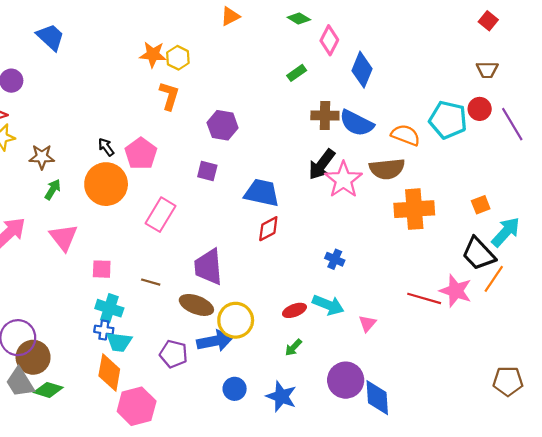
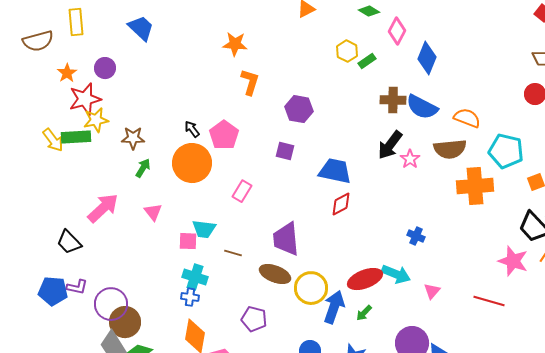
yellow hexagon: (178, 58) -> (347, 51), moved
cyan pentagon: (448, 120) -> (506, 151), moved
pink star: (343, 180) -> (410, 159), size x0.6
pink rectangle: (160, 215) -> (242, 191), size x0.7
pink triangle: (64, 237) -> (153, 212), size x0.7
blue cross: (335, 259) -> (416, 236), moved
red line: (424, 298) -> (489, 301), moved
red ellipse: (294, 310) -> (365, 279), size x1.6
blue arrow: (215, 341) -> (334, 307), moved, turned -60
cyan trapezoid: (119, 342) -> (204, 229), moved

